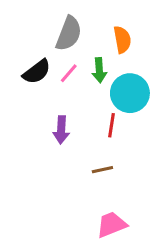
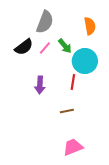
orange semicircle: (122, 40) -> (90, 26), moved
green arrow: (99, 70) -> (65, 46), turned -35

